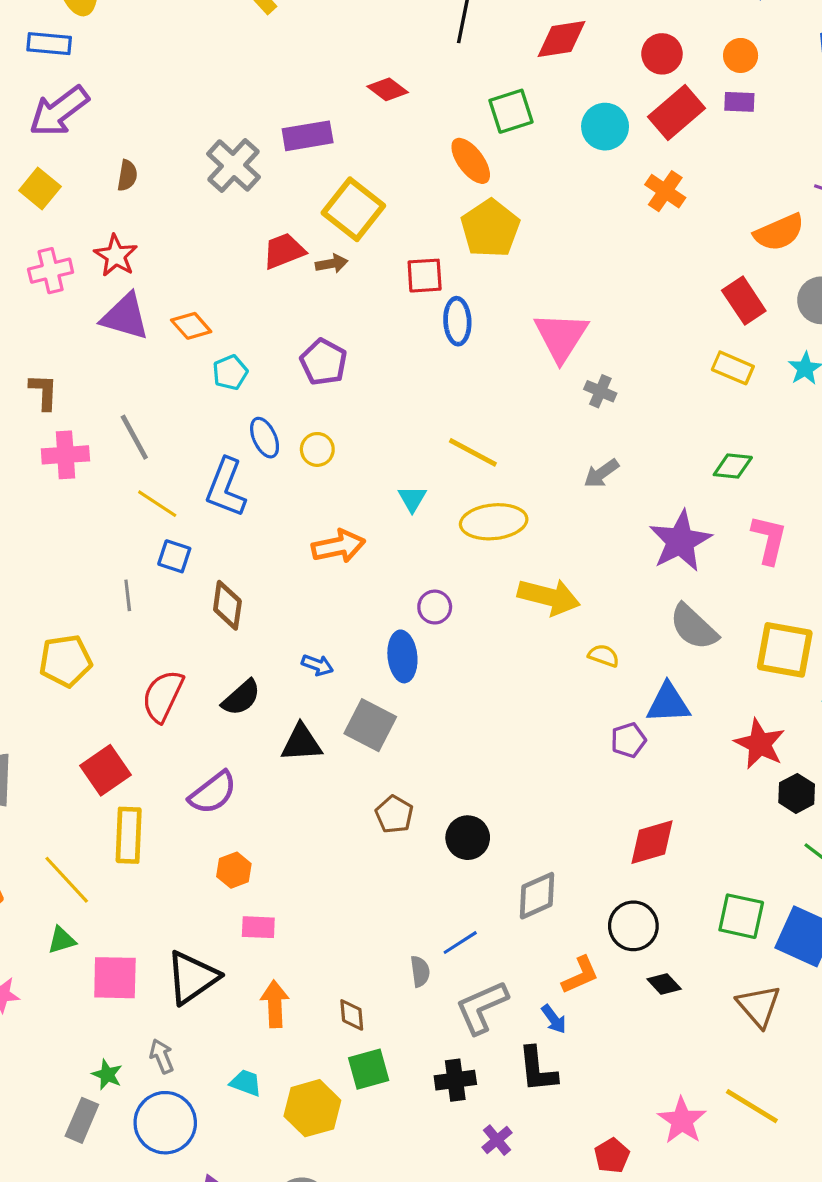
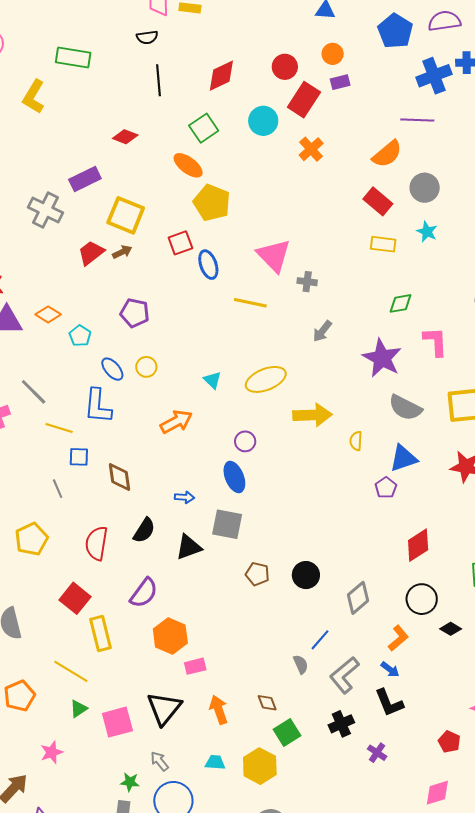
orange cross: (665, 191) -> (311, 149), turned 30
yellow line: (473, 452) -> (250, 303), moved
yellow semicircle: (604, 656) -> (356, 441), turned -90
orange hexagon: (234, 870) -> (170, 636), size x1.6

